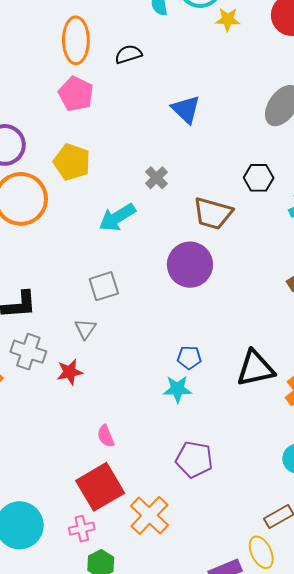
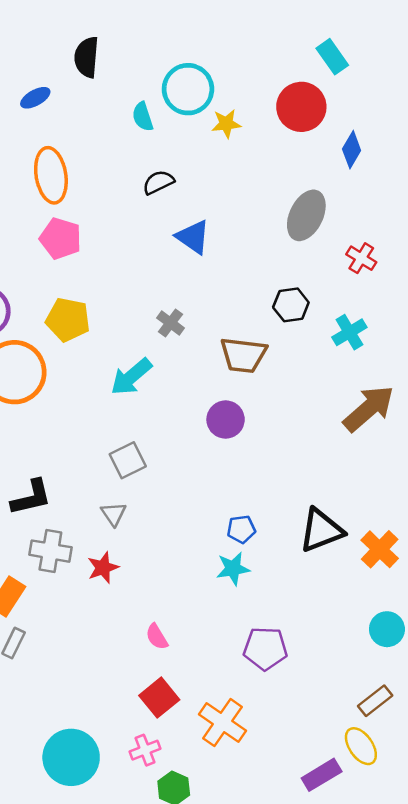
black semicircle: (128, 54) -> (158, 182), moved
purple circle: (190, 265) -> (226, 420), size x0.7
red square: (100, 487) -> (159, 698), size x0.7

